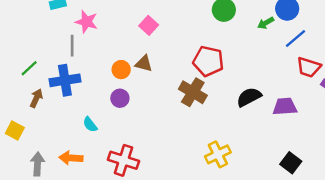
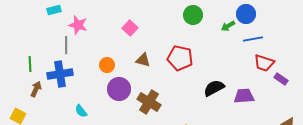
blue line: (296, 38) -> (253, 39), turned 30
brown triangle: (144, 64) -> (143, 60), moved
green line: (29, 68) -> (30, 64), turned -49
brown cross: (193, 92) -> (149, 102), moved
purple circle: (120, 98) -> (119, 89), moved, size x1.5

